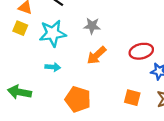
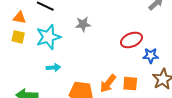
orange arrow: (97, 55) -> (108, 83), moved

